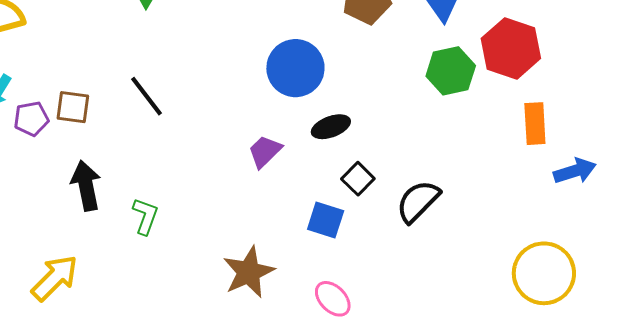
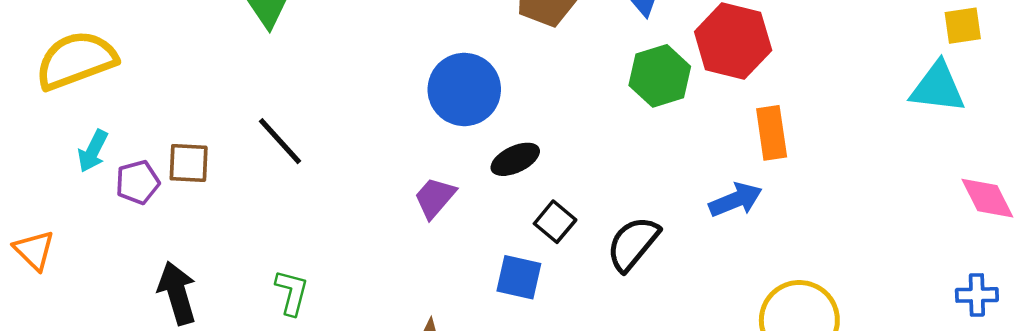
blue arrow: (575, 171) -> (736, 200), moved
black arrow: (86, 186) -> (177, 293), moved

